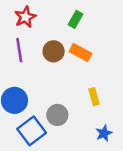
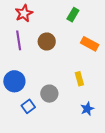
green rectangle: (76, 19) -> (73, 15), moved
orange rectangle: (80, 53) -> (90, 44), moved
blue square: (32, 131) -> (28, 106), size x0.6

